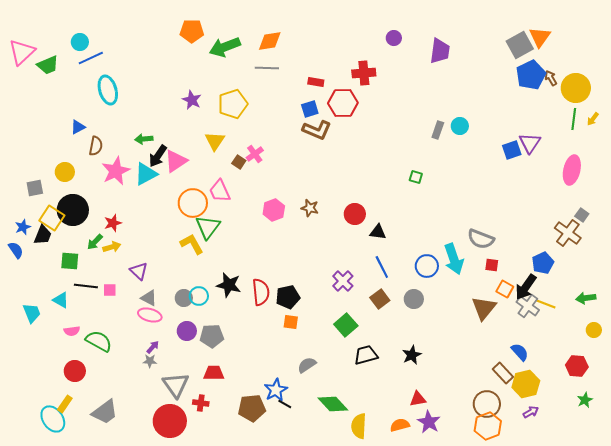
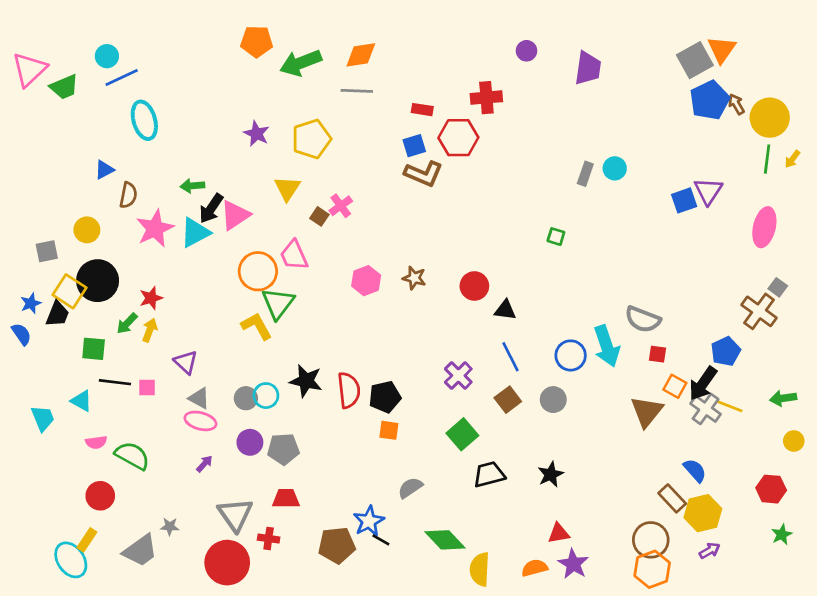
yellow arrow: (112, 247) -> (150, 330), turned -54
gray star: (150, 361) -> (170, 527), moved

